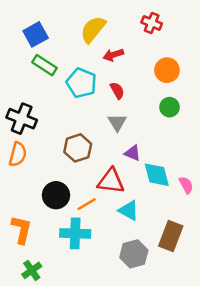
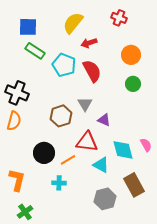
blue square: (36, 34) -> (28, 27), turned 30
red semicircle: (117, 91) -> (92, 71), size x1.6
gray triangle: (117, 122) -> (85, 104), moved
cyan diamond: (157, 175) -> (123, 150), moved
cyan cross: (75, 233) -> (59, 183), size x0.6
brown rectangle: (171, 236) -> (134, 185), turned -50

